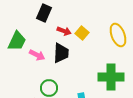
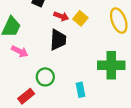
pink arrow: (37, 55) -> (20, 51), moved

